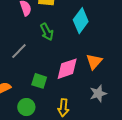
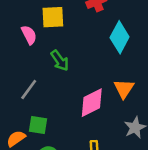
cyan diamond: (81, 21) -> (120, 37), moved
green square: (39, 81) -> (38, 125), moved

